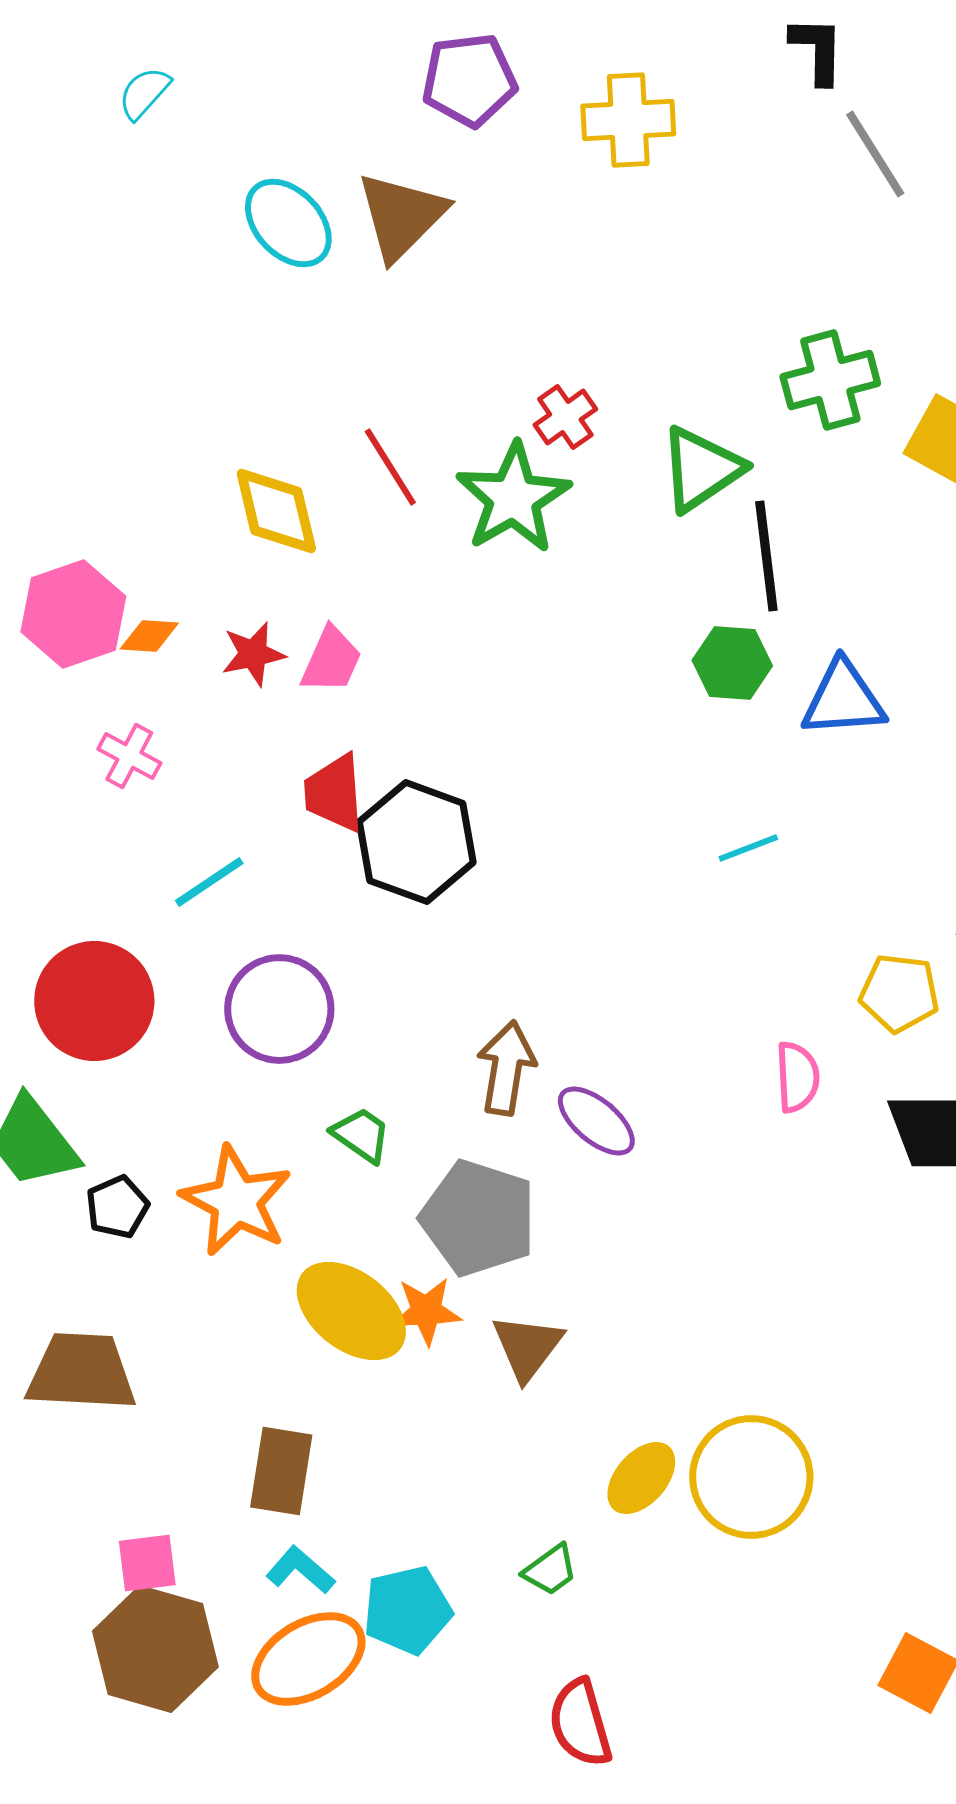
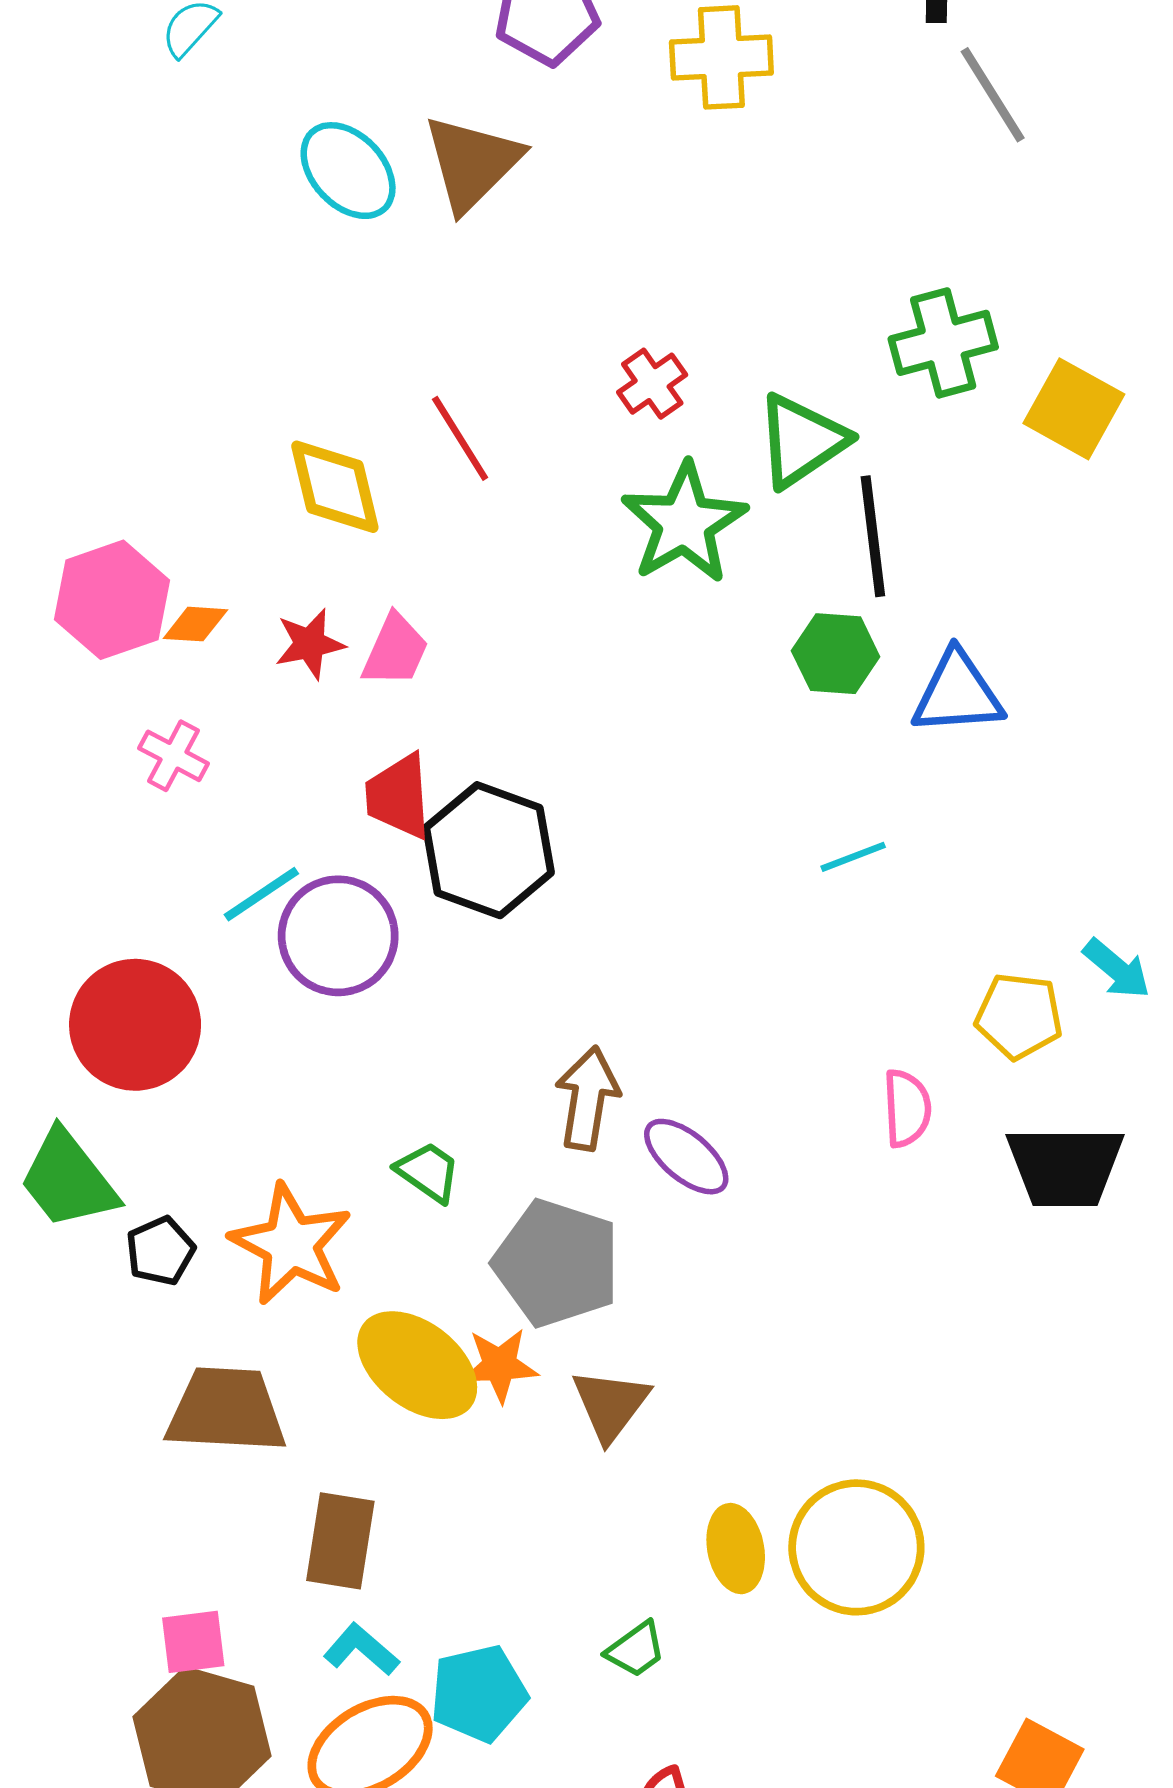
green star: (513, 498) -> (684, 523), moved
purple circle: (279, 1009) -> (338, 936), moved
brown trapezoid: (81, 1372) -> (226, 1410), moved
yellow ellipse: (641, 1478) -> (736, 1549), turned -52

